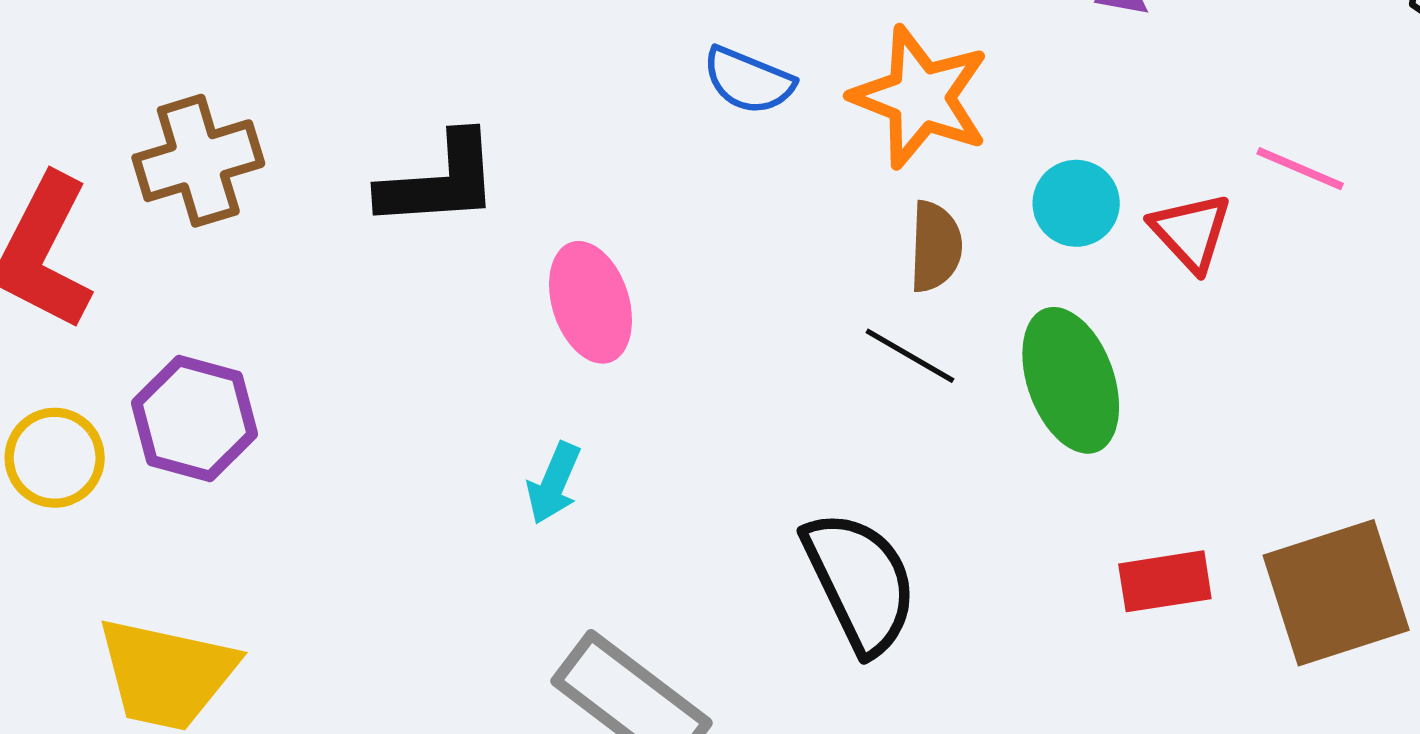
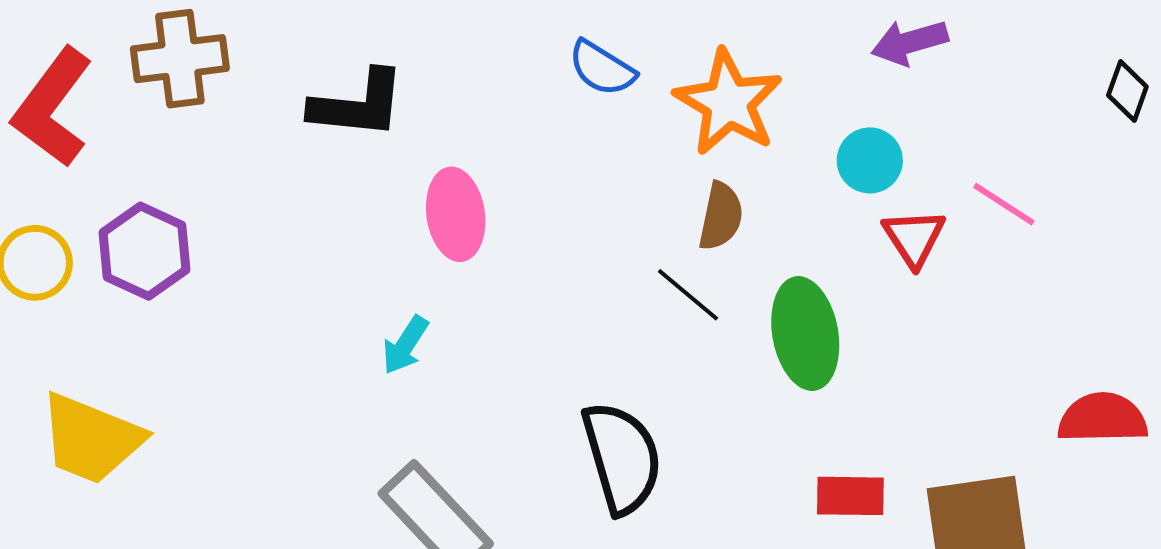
cyan circle: (1076, 203) -> (870, 160), moved

